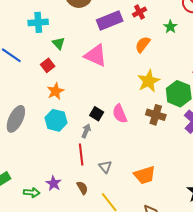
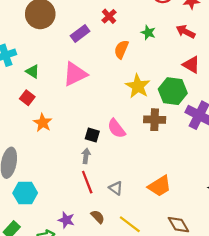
purple rectangle: (110, 21) -> (80, 33), size x0.7
green star: (170, 27) -> (148, 33), moved
pink triangle: (96, 55) -> (75, 74), turned -35
cyan hexagon: (56, 120) -> (25, 193), moved

